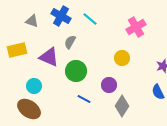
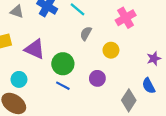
gray semicircle: (70, 42) -> (86, 33), moved
blue line: (84, 99) -> (63, 86), moved
gray diamond: (122, 106) -> (129, 100), moved

